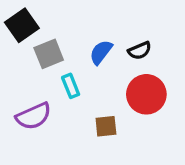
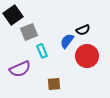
blue semicircle: (101, 52) -> (67, 41), moved
brown square: (106, 126) -> (54, 84), moved

